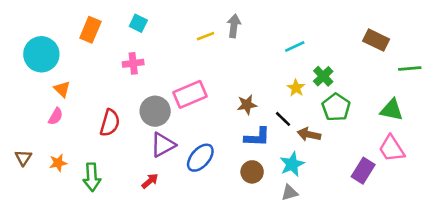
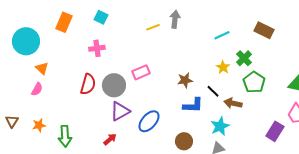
brown rectangle: (376, 40) -> (264, 30), moved
pink rectangle: (190, 94) -> (141, 72), size x0.7
red semicircle: (110, 123) -> (88, 84), moved
brown circle: (252, 172) -> (184, 141), moved

